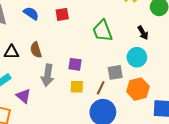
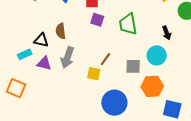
black triangle: (11, 52) -> (41, 40), moved
purple square: (75, 64) -> (97, 20), moved
brown line: (101, 88) -> (105, 59), moved
purple triangle: (23, 96) -> (44, 63), moved, turned -35

